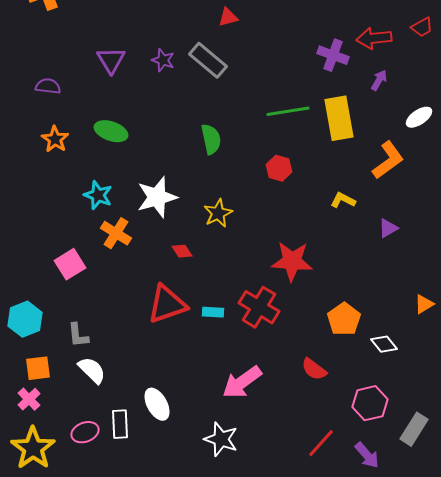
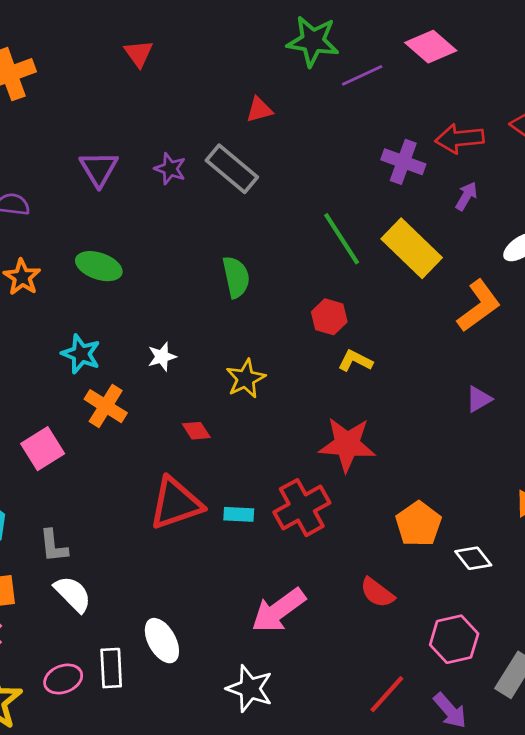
green line: (288, 111) -> (342, 239), turned 66
yellow rectangle: (339, 118) -> (412, 248), turned -36
white star: (157, 197) -> (162, 357), size x0.5
yellow L-shape: (343, 200) -> (355, 361), moved
red cross: (259, 307) -> (302, 508), turned 30

